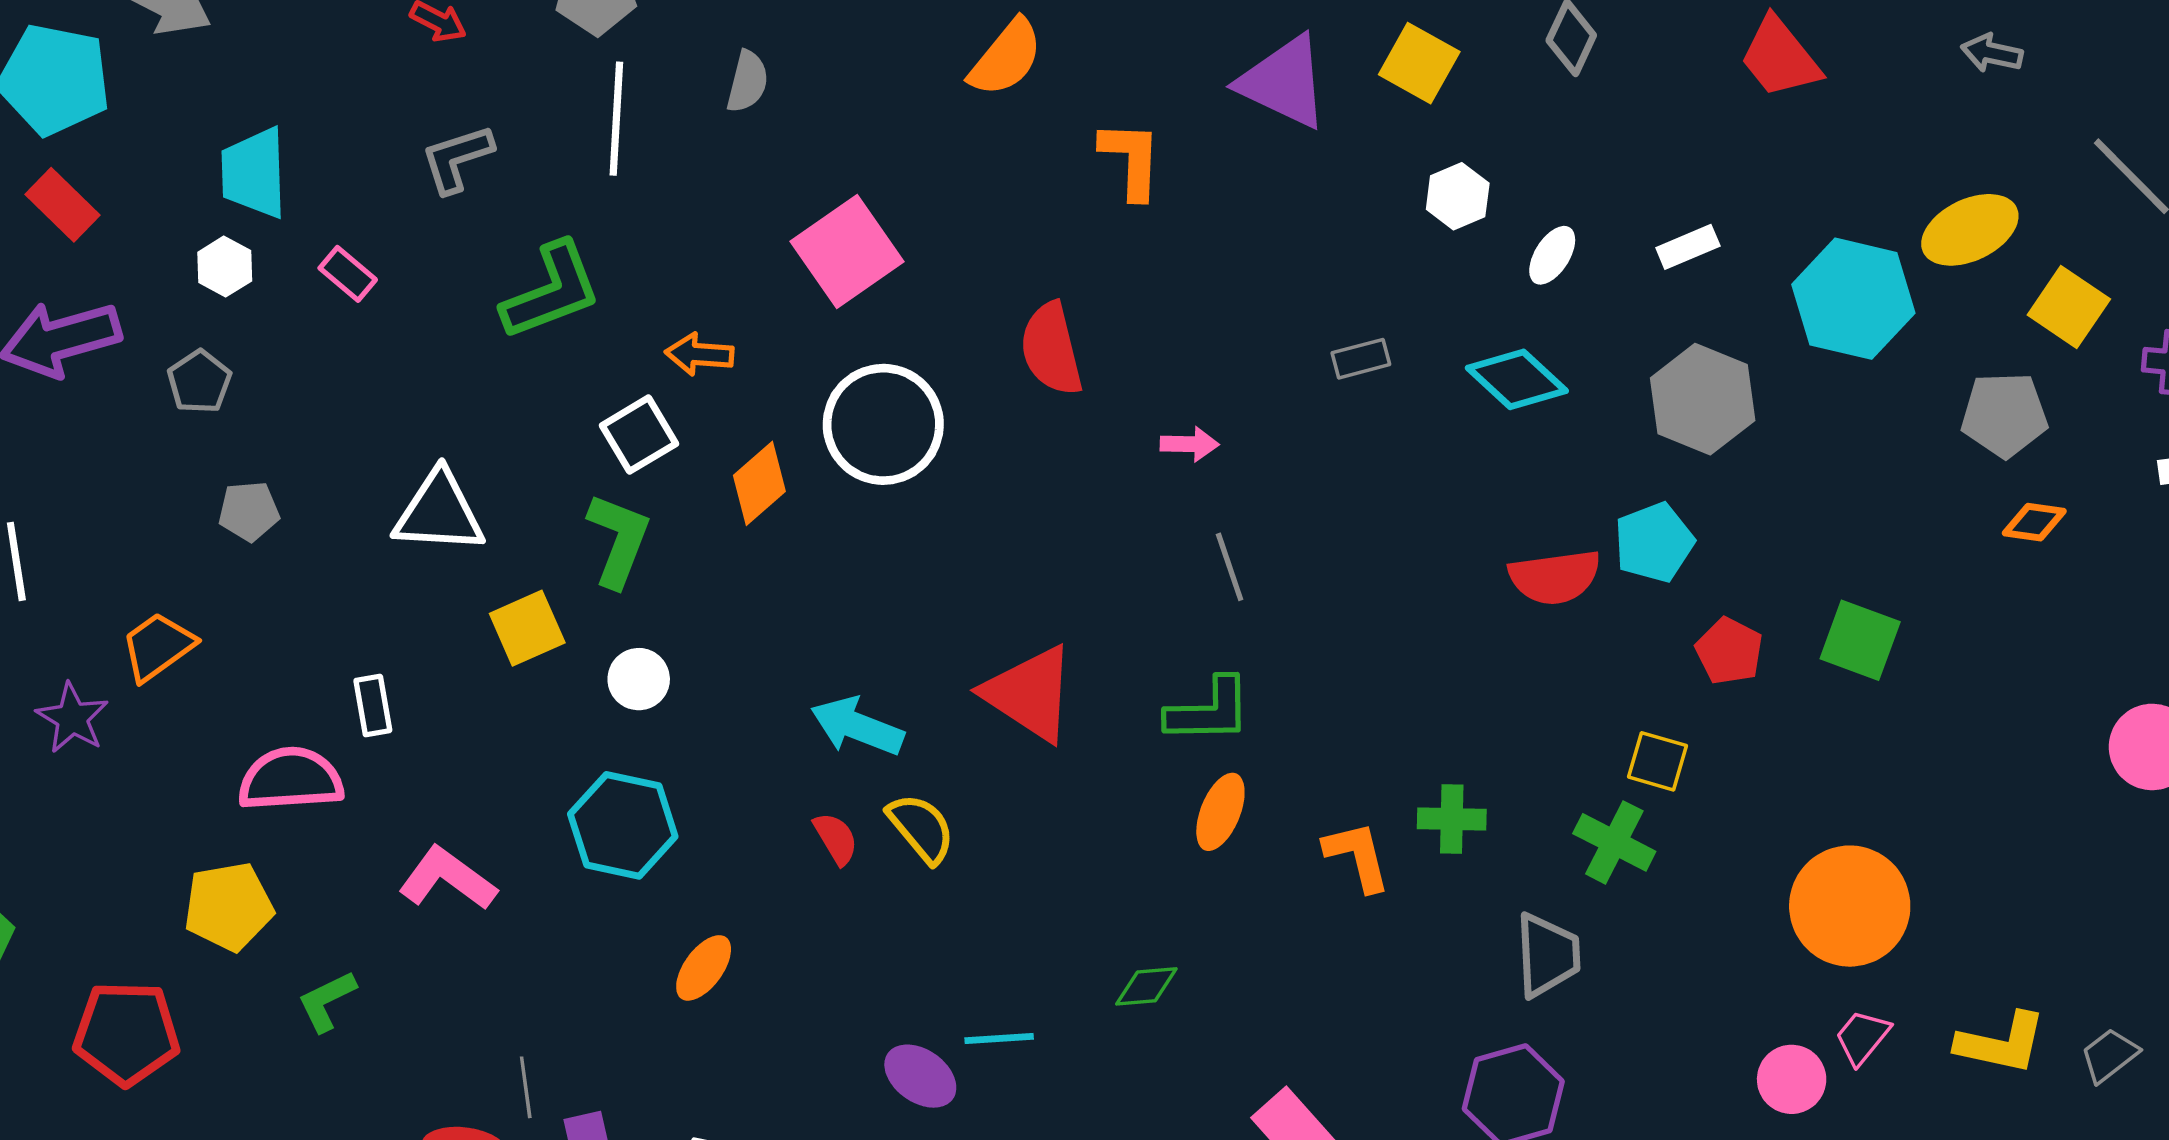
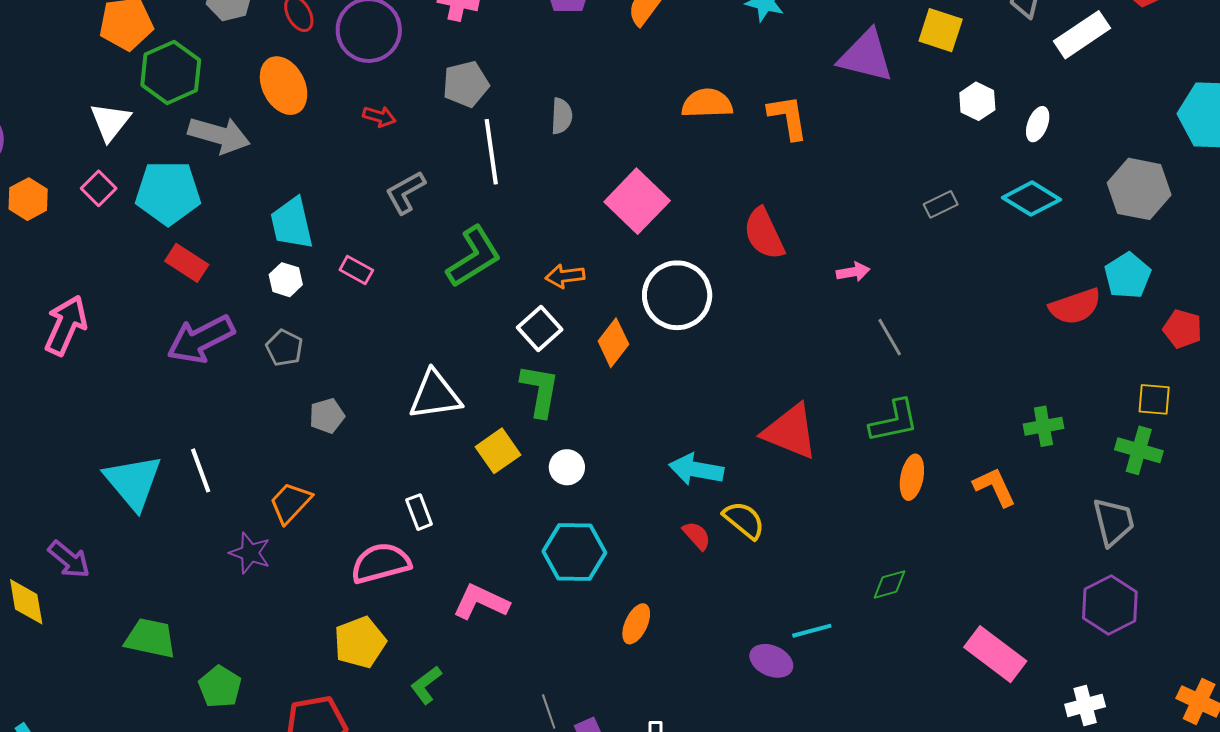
orange semicircle: (1006, 58) -> (707, 103), moved, turned -120
white rectangle: (1688, 247) -> (1082, 35), moved, size x1.6
green cross: (1452, 819) -> (1043, 426), moved

